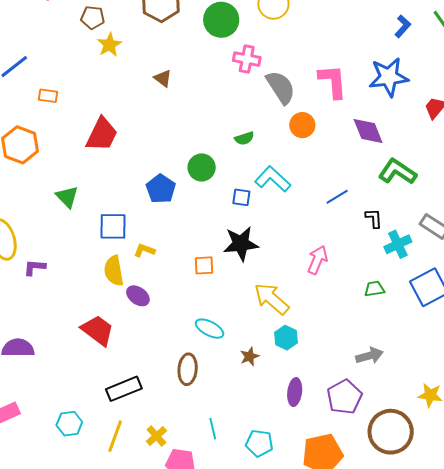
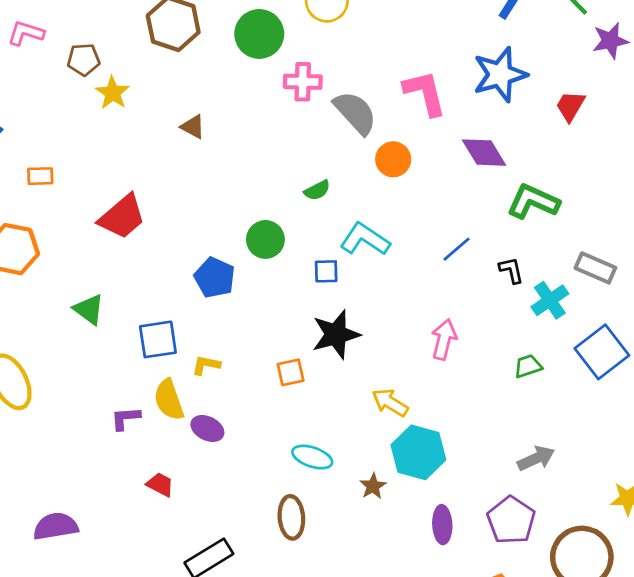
red trapezoid: (102, 134) -> (122, 217), turned 33
purple L-shape: (35, 267) -> (125, 418), moved
yellow arrow: (272, 299) -> (390, 403), size x0.7
red trapezoid: (98, 330) -> (160, 484), size x0.6
cyan hexagon: (286, 338) -> (418, 452), size x1.6

